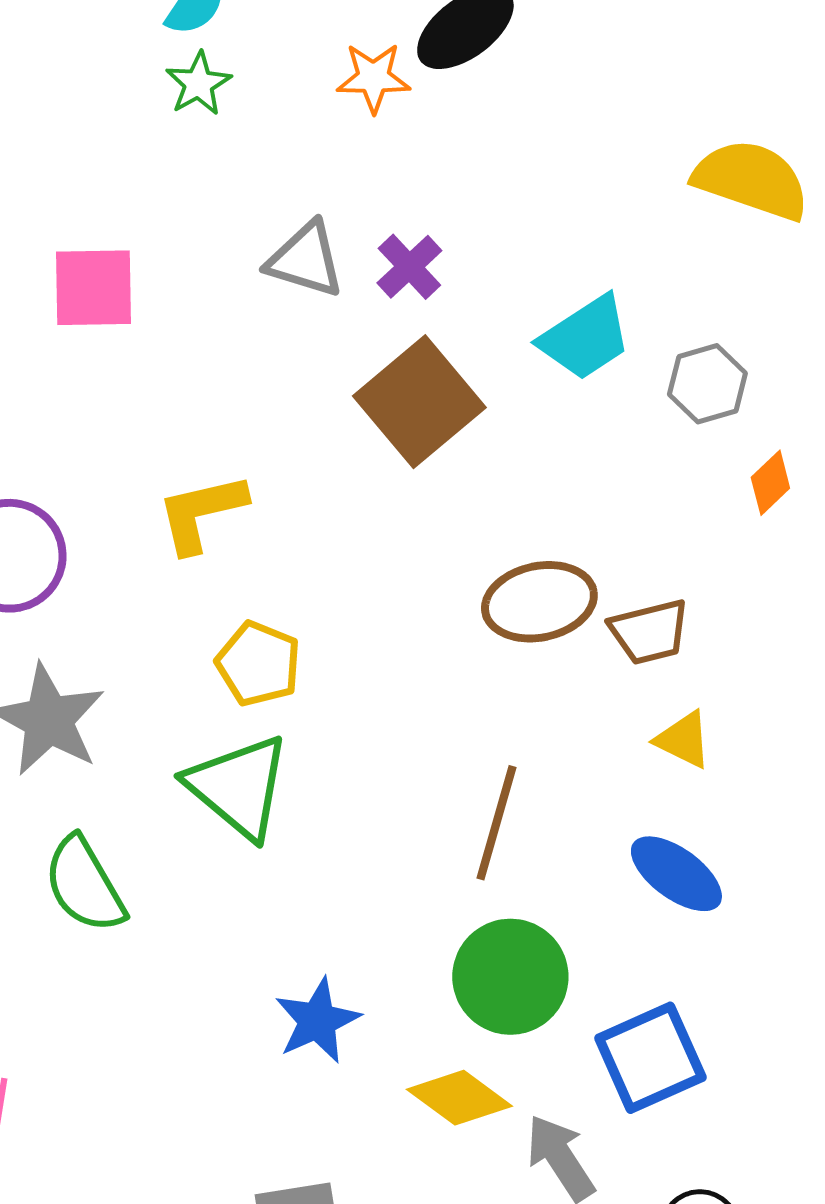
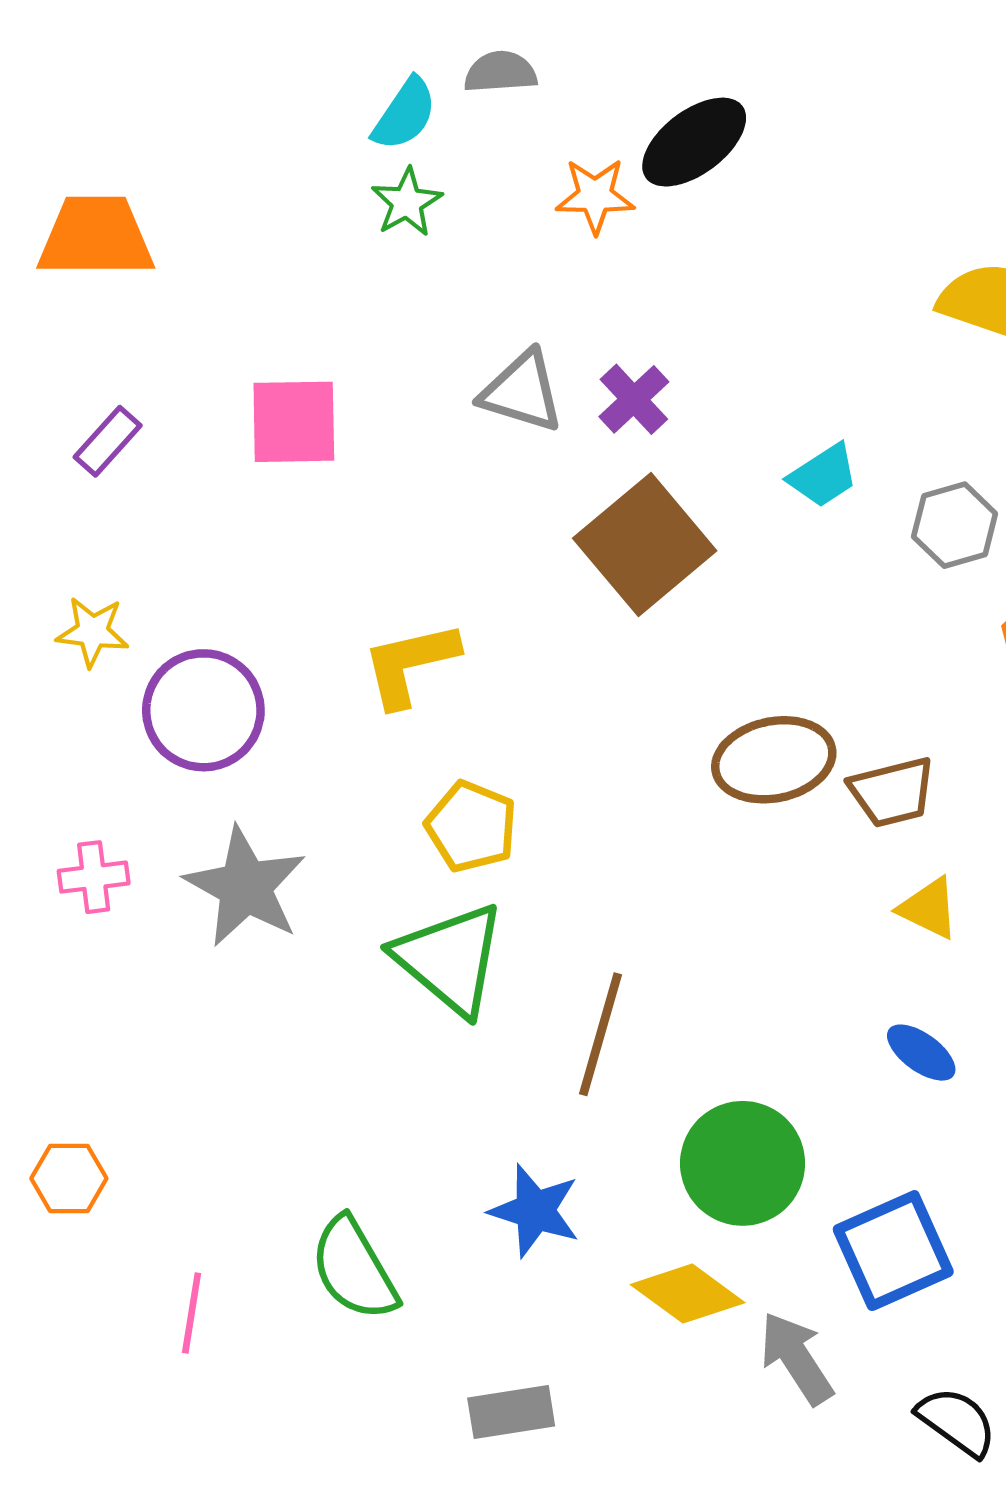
cyan trapezoid: (585, 338) -> (823, 476), size x0.7
brown line: (496, 823) -> (601, 1034), moved
blue ellipse: (676, 874) -> (921, 1053), size x0.7
green semicircle: (84, 885) -> (354, 1269), moved
blue star: (317, 1021) -> (535, 1211), turned -30

